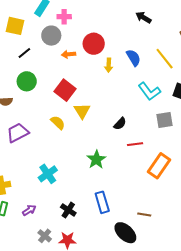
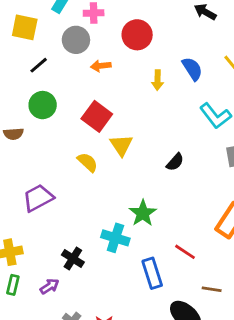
red circle: (94, 44) -> (137, 35), moved
purple trapezoid: (18, 133) -> (38, 198), moved
red line: (135, 144) -> (185, 252), moved, turned 42
cyan cross: (48, 174) -> (115, 238), moved, turned -36
black cross: (68, 210) -> (73, 259), moved

